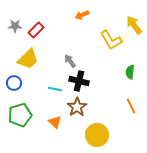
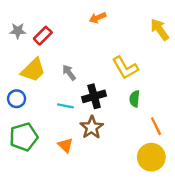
yellow L-shape: (111, 40) -> (125, 68), moved
gray arrow: (70, 61) -> (69, 73), moved
green semicircle: (130, 72) -> (135, 99), moved
black cross: (79, 81) -> (94, 96), turned -30
yellow circle: (97, 135) -> (151, 157), moved

